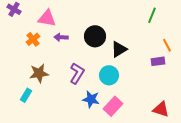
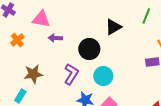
black circle: (95, 36) -> (89, 49), moved
orange cross: (33, 39) -> (17, 40), moved
black triangle: (119, 49) -> (113, 27), moved

